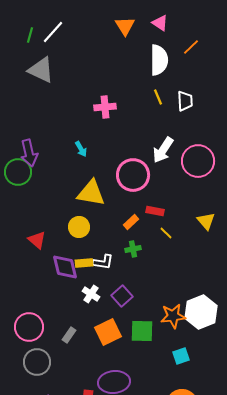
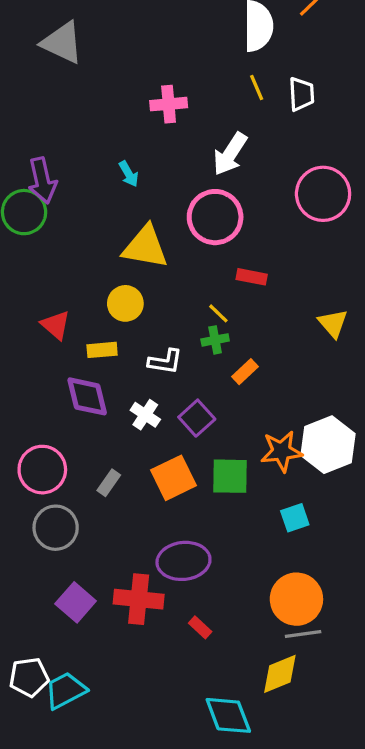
white arrow: (163, 150) -> (230, 154), moved
yellow triangle: (206, 221) -> (333, 323), moved
orange rectangle: (131, 222) -> (245, 372), moved
yellow line: (166, 233) -> (218, 313), moved
yellow rectangle: (84, 263) -> (102, 350), moved
purple diamond: (65, 267) -> (87, 396), moved

